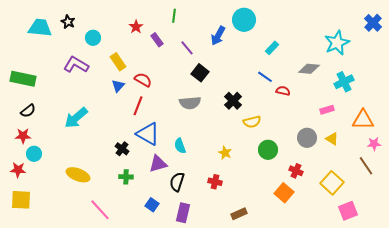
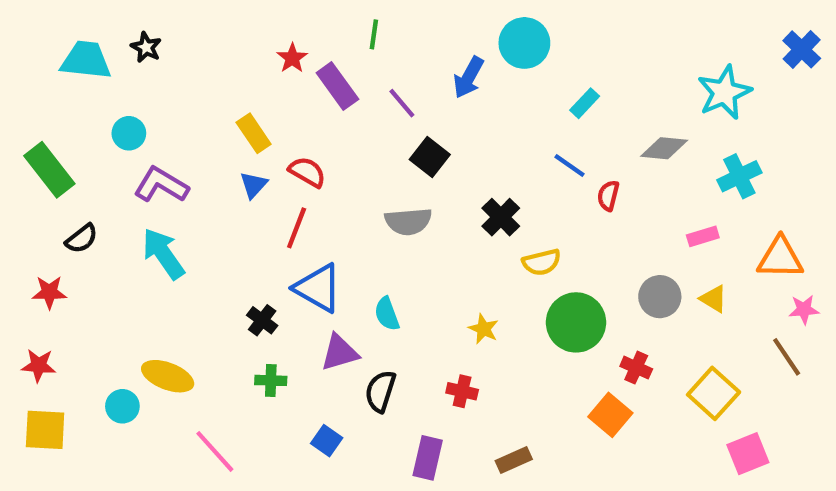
cyan circle: (93, 38) -> (129, 133), moved
purple rectangle: (157, 40) -> (337, 86), size x1.5
purple L-shape: (76, 65) -> (161, 185), moved
green rectangle: (23, 79) -> (49, 170), turned 40
red semicircle: (283, 91) -> (608, 196), turned -88
black semicircle: (28, 111) -> (82, 239), moved
cyan arrow: (76, 118) -> (163, 254), turned 95
green circle: (268, 150) -> (576, 322), size x1.4
cyan circle: (34, 154) -> (122, 406), moved
purple rectangle: (183, 213) -> (428, 458), moved

